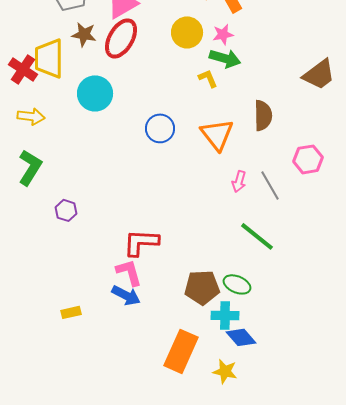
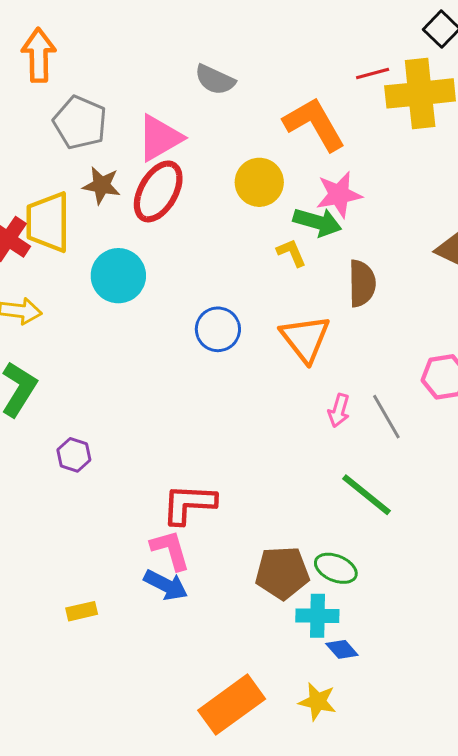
pink star: (223, 34) -> (339, 195), moved, size x1.4
brown semicircle: (263, 115) -> (362, 283), moved
blue diamond: (241, 337) -> (342, 649), size x0.7
orange rectangle: (181, 351) -> (232, 705), moved, turned 30

